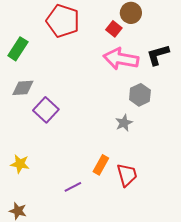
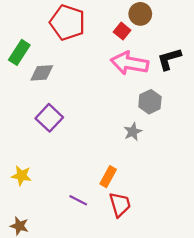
gray diamond: (23, 88) -> (42, 73), moved
red trapezoid: (127, 175) -> (120, 205), moved
purple line: (73, 187) -> (78, 200), turned 54

